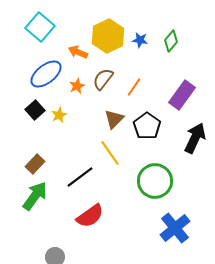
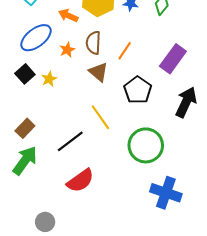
brown semicircle: (103, 79) -> (93, 43), turned -35
brown triangle: (114, 119) -> (98, 72), moved, turned -35
blue cross: (175, 228) -> (166, 193), turned -32

